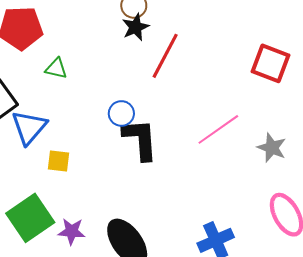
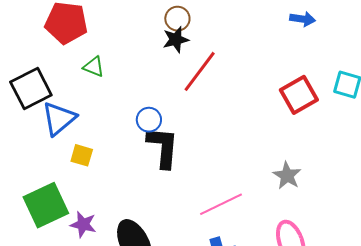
red square: (271, 63) -> (299, 95), turned 30
pink line: (218, 129) -> (221, 204), moved

